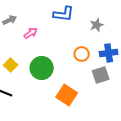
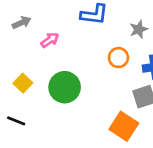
orange circle: (82, 54) -> (118, 58), moved
orange square: (67, 95) -> (124, 126), moved

